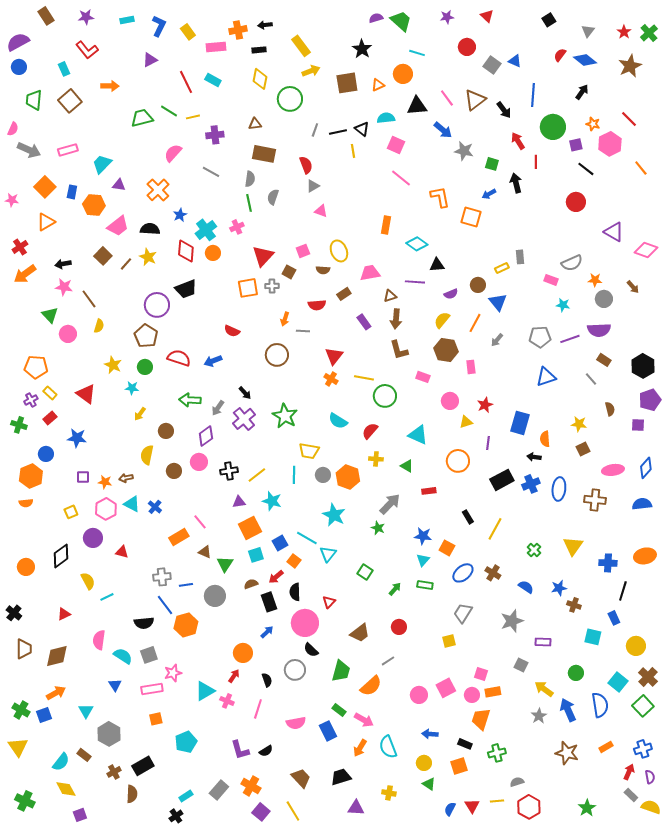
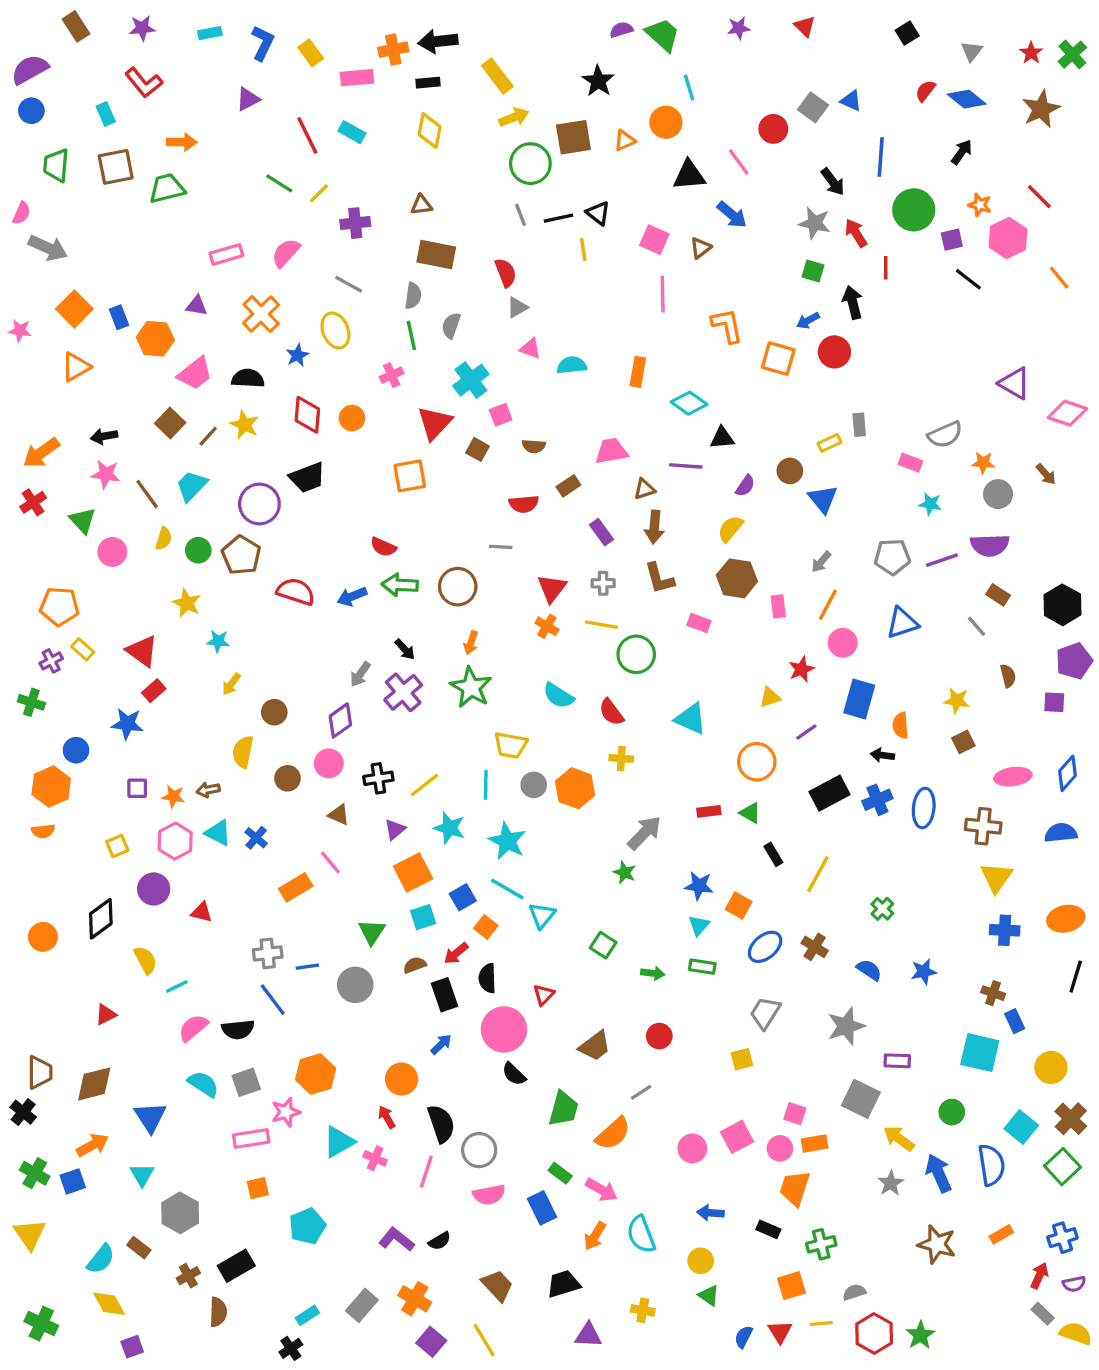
black arrow: (265, 25) -> (438, 41), size x1.6
red circle: (467, 47) -> (773, 129), moved
cyan line: (417, 53) -> (689, 88), turned 56
green circle: (290, 99) -> (530, 164), moved
brown triangle: (475, 100) -> (701, 248), moved, size x0.6
brown square: (70, 101) -> (116, 167), turned 30
yellow line: (193, 117) -> (319, 193), turned -32
green trapezoid: (142, 118) -> (167, 188), moved
cyan semicircle: (386, 118) -> (572, 365), moved
gray line: (315, 130) -> (521, 215), turned -40
pink rectangle: (68, 150) -> (226, 254), moved
gray star: (464, 151) -> (815, 223), moved
cyan trapezoid: (102, 164) -> (192, 486), moved
pink line: (401, 178) -> (663, 294), turned 50
blue rectangle: (72, 192) -> (119, 317), turned -32
red circle: (576, 202) -> (834, 352), moved
cyan cross: (206, 230) -> (471, 380), moved
red cross: (20, 247) -> (33, 502), moved
yellow ellipse: (339, 251) -> (335, 330), moved
gray cross: (272, 286) -> (603, 583), moved
purple semicircle: (451, 294) -> (745, 486), turned -32
orange arrow: (285, 319) -> (471, 643), moved
orange line: (475, 323) -> (828, 605), moved
green circle: (145, 367) -> (198, 550), moved
green arrow: (190, 400) -> (400, 585), moved
pink circle: (450, 401) -> (843, 643), moved
red rectangle: (50, 418) -> (154, 691), moved
red semicircle: (370, 431) -> (611, 712), turned -78
purple line: (488, 443) -> (806, 732), turned 48
green triangle: (407, 466) -> (750, 813), moved
purple triangle: (239, 502) -> (395, 830), turned -32
cyan star: (334, 515) -> (507, 841), moved
yellow triangle: (573, 546) -> (996, 877), moved
brown triangle: (205, 552) -> (339, 815), moved
green arrow: (395, 589) -> (653, 973), turned 56
black line: (623, 591) -> (1076, 977), moved
brown cross: (574, 605) -> (993, 993), moved
black cross: (14, 613) -> (23, 1112), moved
orange hexagon: (186, 625) -> (316, 1074), moved
cyan square: (593, 637) -> (980, 1053), size x1.4
pink semicircle: (99, 640) -> (193, 1028), moved, turned 42
gray square: (521, 665) -> (861, 1099), size x1.6
gray circle: (295, 670) -> (479, 1150), moved
red arrow: (234, 676) -> (387, 1117), turned -64
black semicircle: (267, 680) -> (441, 1124), size x1.6
blue triangle: (115, 685) -> (150, 1117), moved, size x1.5
purple L-shape: (240, 750) -> (397, 1239), turned 145
orange square: (459, 766) -> (791, 1286), moved
purple semicircle: (650, 777) -> (1074, 1284), turned 88
green star: (587, 808) -> (920, 1335), moved

